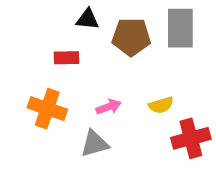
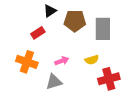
black triangle: (88, 19) -> (50, 11), turned -40
gray rectangle: (180, 28) -> (103, 29), moved
red rectangle: (67, 58) -> (38, 33), turned -32

